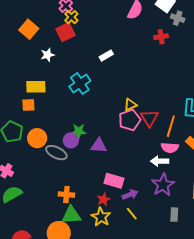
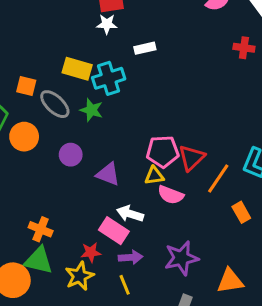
white star: (48, 55) -> (107, 24), moved
white rectangle: (106, 56) -> (145, 48), moved
yellow rectangle: (36, 87) -> (77, 69), moved
yellow triangle: (130, 105) -> (154, 176), moved
green star: (79, 131) -> (91, 110), moved
pink semicircle: (170, 148) -> (171, 195), moved
gray ellipse: (56, 153) -> (55, 104), moved
white arrow: (160, 161) -> (130, 214), moved

